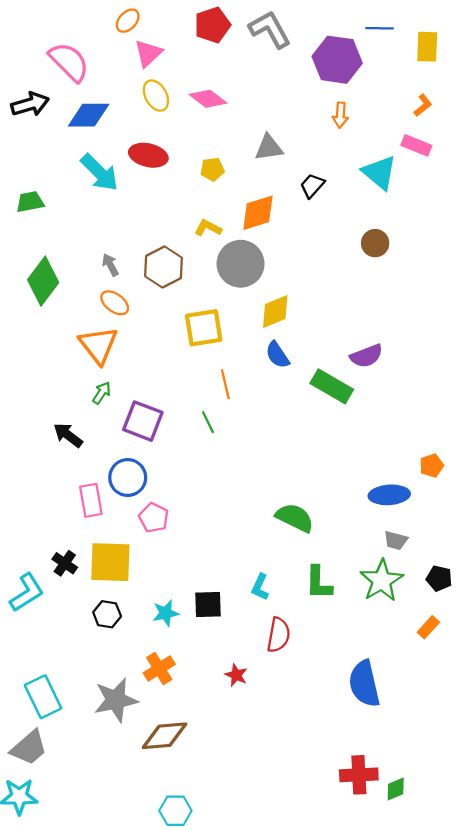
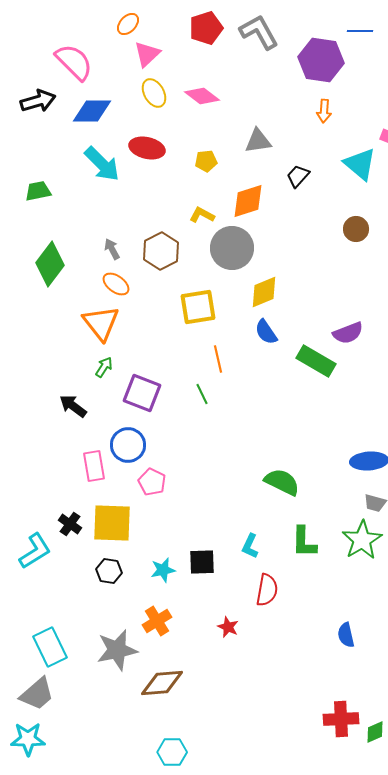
blue semicircle: (364, 684) -> (346, 635), size x0.6

